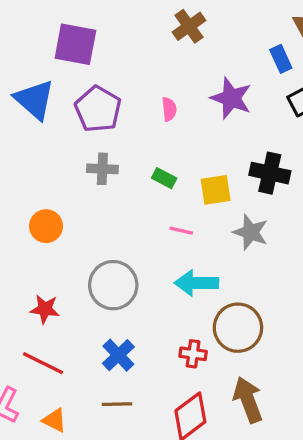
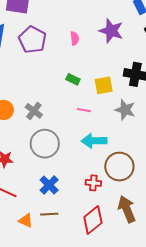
gray cross: (102, 169) -> (34, 111), moved, turned 36
orange triangle: (54, 420) -> (26, 221), moved

